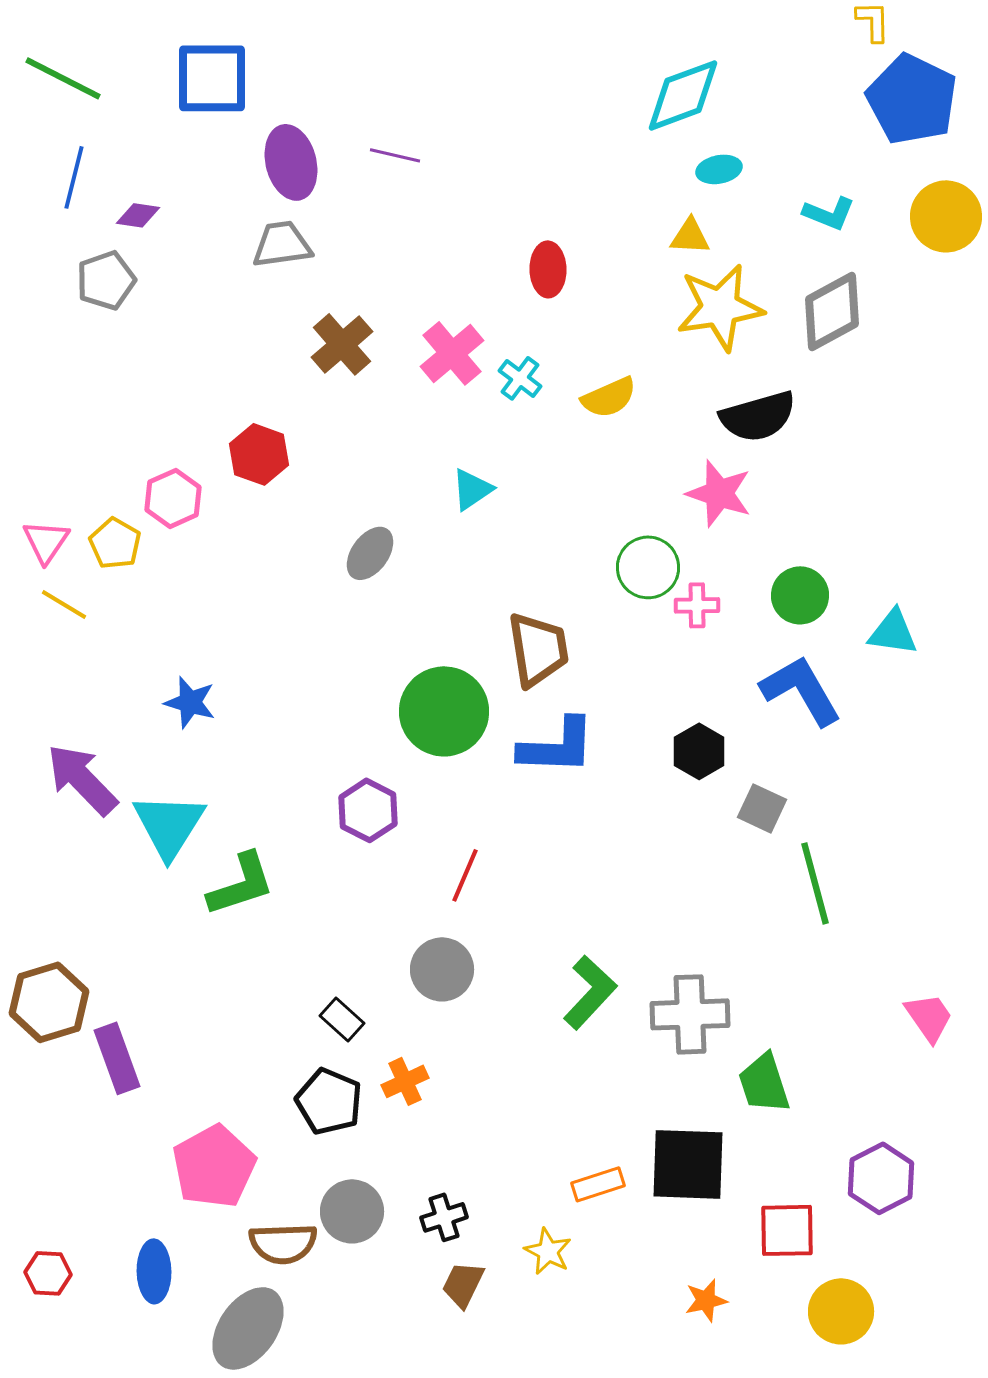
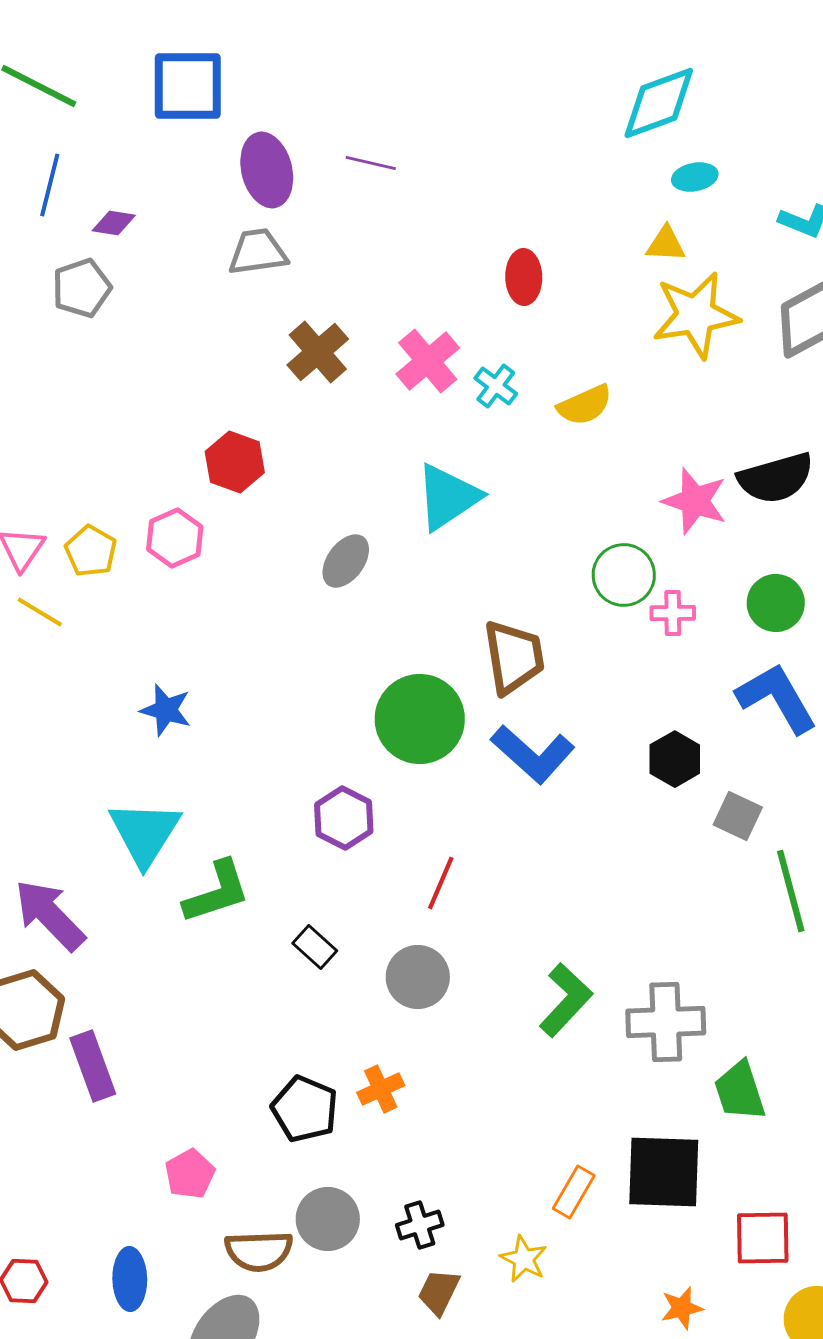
black semicircle: (758, 416) -> (776, 478), moved
cyan triangle: (472, 489) -> (448, 497), size x1.6
pink hexagon: (173, 498) -> (175, 538), moved
blue L-shape: (557, 746) -> (533, 754), turned 40
purple arrow: (82, 779) -> (50, 915), moved
black rectangle: (342, 1019) -> (315, 947), moved
pink pentagon: (214, 1166) -> (190, 1174), size x0.6
orange rectangle: (598, 1184) -> (574, 1192), turned -42

